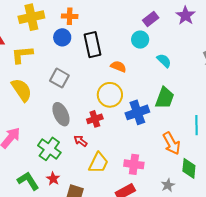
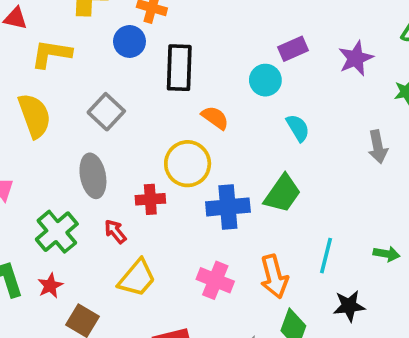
pink cross: (134, 164) -> (215, 280), moved

